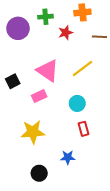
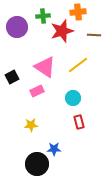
red star: (66, 33) -> (62, 31), size x1.6
yellow star: (33, 132) -> (31, 125), size x0.6
blue star: (68, 157) -> (54, 149), moved
black circle: (39, 173) -> (37, 164), size x1.5

